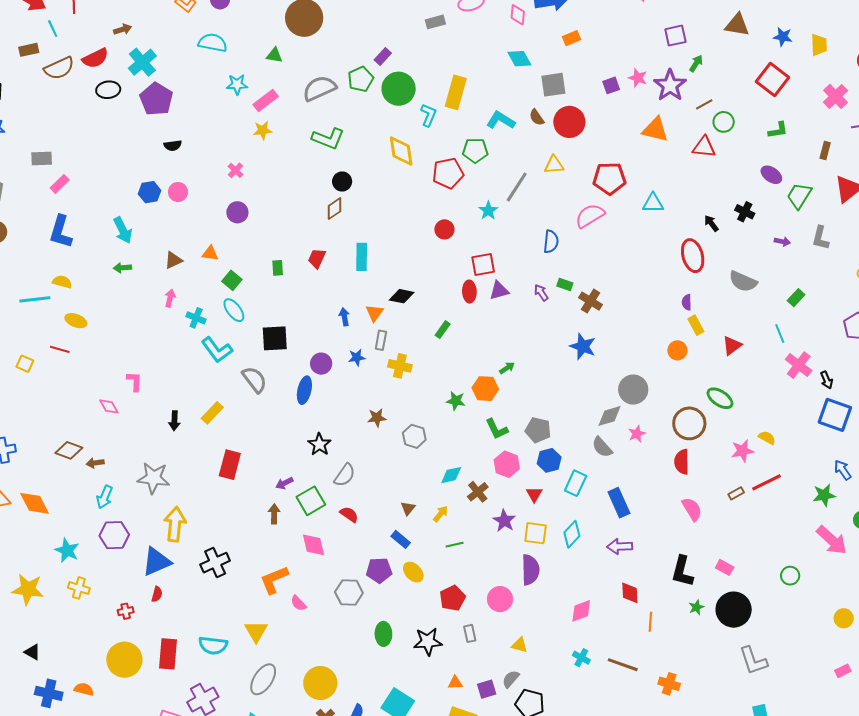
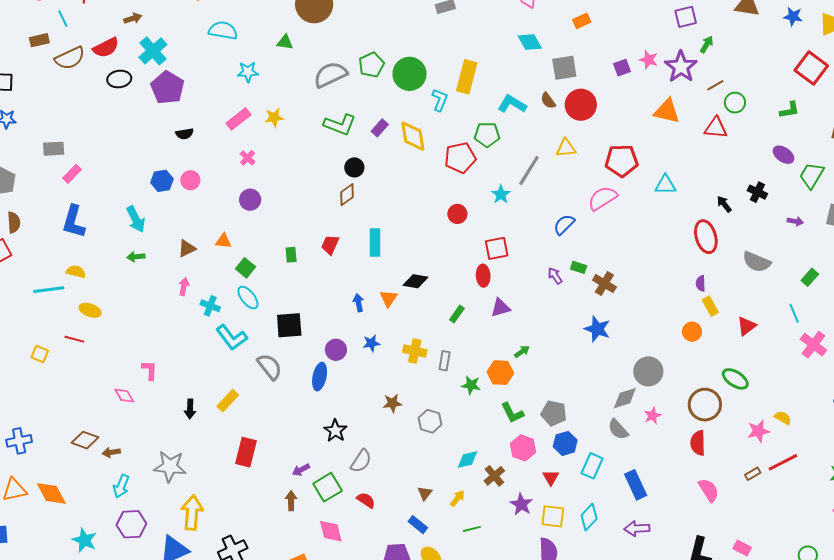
purple rectangle: (383, 57) -> (380, 128), moved
red square: (772, 80) -> (811, 68), moved
pink rectangle: (266, 100) -> (238, 119), moved
blue semicircle: (551, 242) -> (564, 225), turned -140
purple triangle: (499, 290) -> (500, 308), moved
gray rectangle: (381, 340) -> (445, 361), moved

